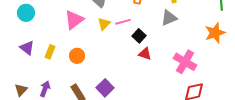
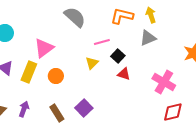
pink triangle: (74, 20) -> (44, 48), moved
yellow triangle: (104, 24) -> (92, 63), moved
yellow rectangle: (50, 52) -> (29, 72), size x1.5

